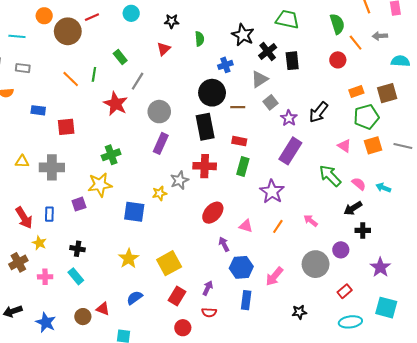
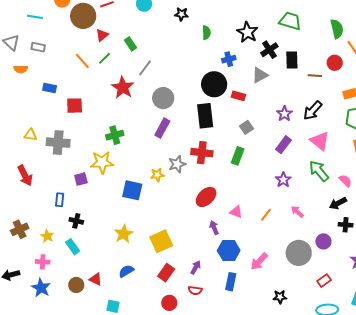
red triangle: (164, 49) -> (102, 35), moved
green line: (94, 74) -> (105, 58), turned 32
gray square: (271, 102) -> (246, 127), moved
brown line: (238, 107) -> (315, 76), moved
red rectangle: (239, 141) -> (238, 96), moved
pink triangle: (344, 146) -> (320, 141), moved, size x1.5
purple rectangle: (290, 151) -> (283, 145), size x0.7
purple star: (272, 192) -> (283, 180), moved, size x0.7
blue rectangle: (49, 214) -> (60, 200), moved
red arrow: (24, 218) -> (25, 176), moved
yellow star: (39, 243) -> (47, 236), moved
pink cross: (45, 277) -> (43, 262), moved

